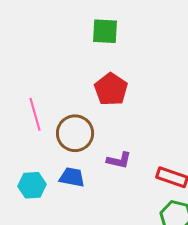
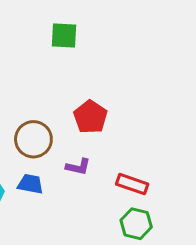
red pentagon: (111, 89) -> (90, 117), moved

